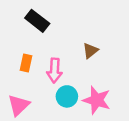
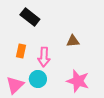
brown triangle: (90, 51) -> (73, 41), turned 32
cyan circle: (67, 96) -> (38, 79), moved

